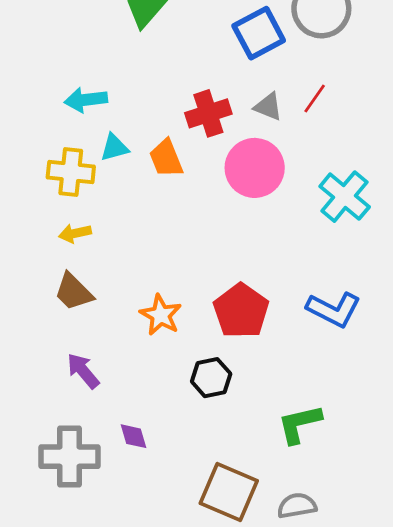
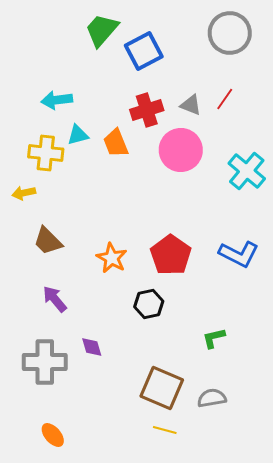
blue square: (259, 33) -> (144, 51), moved
yellow arrow: (75, 233) -> (24, 193), moved
green L-shape: (300, 424) -> (214, 338), size x0.7

